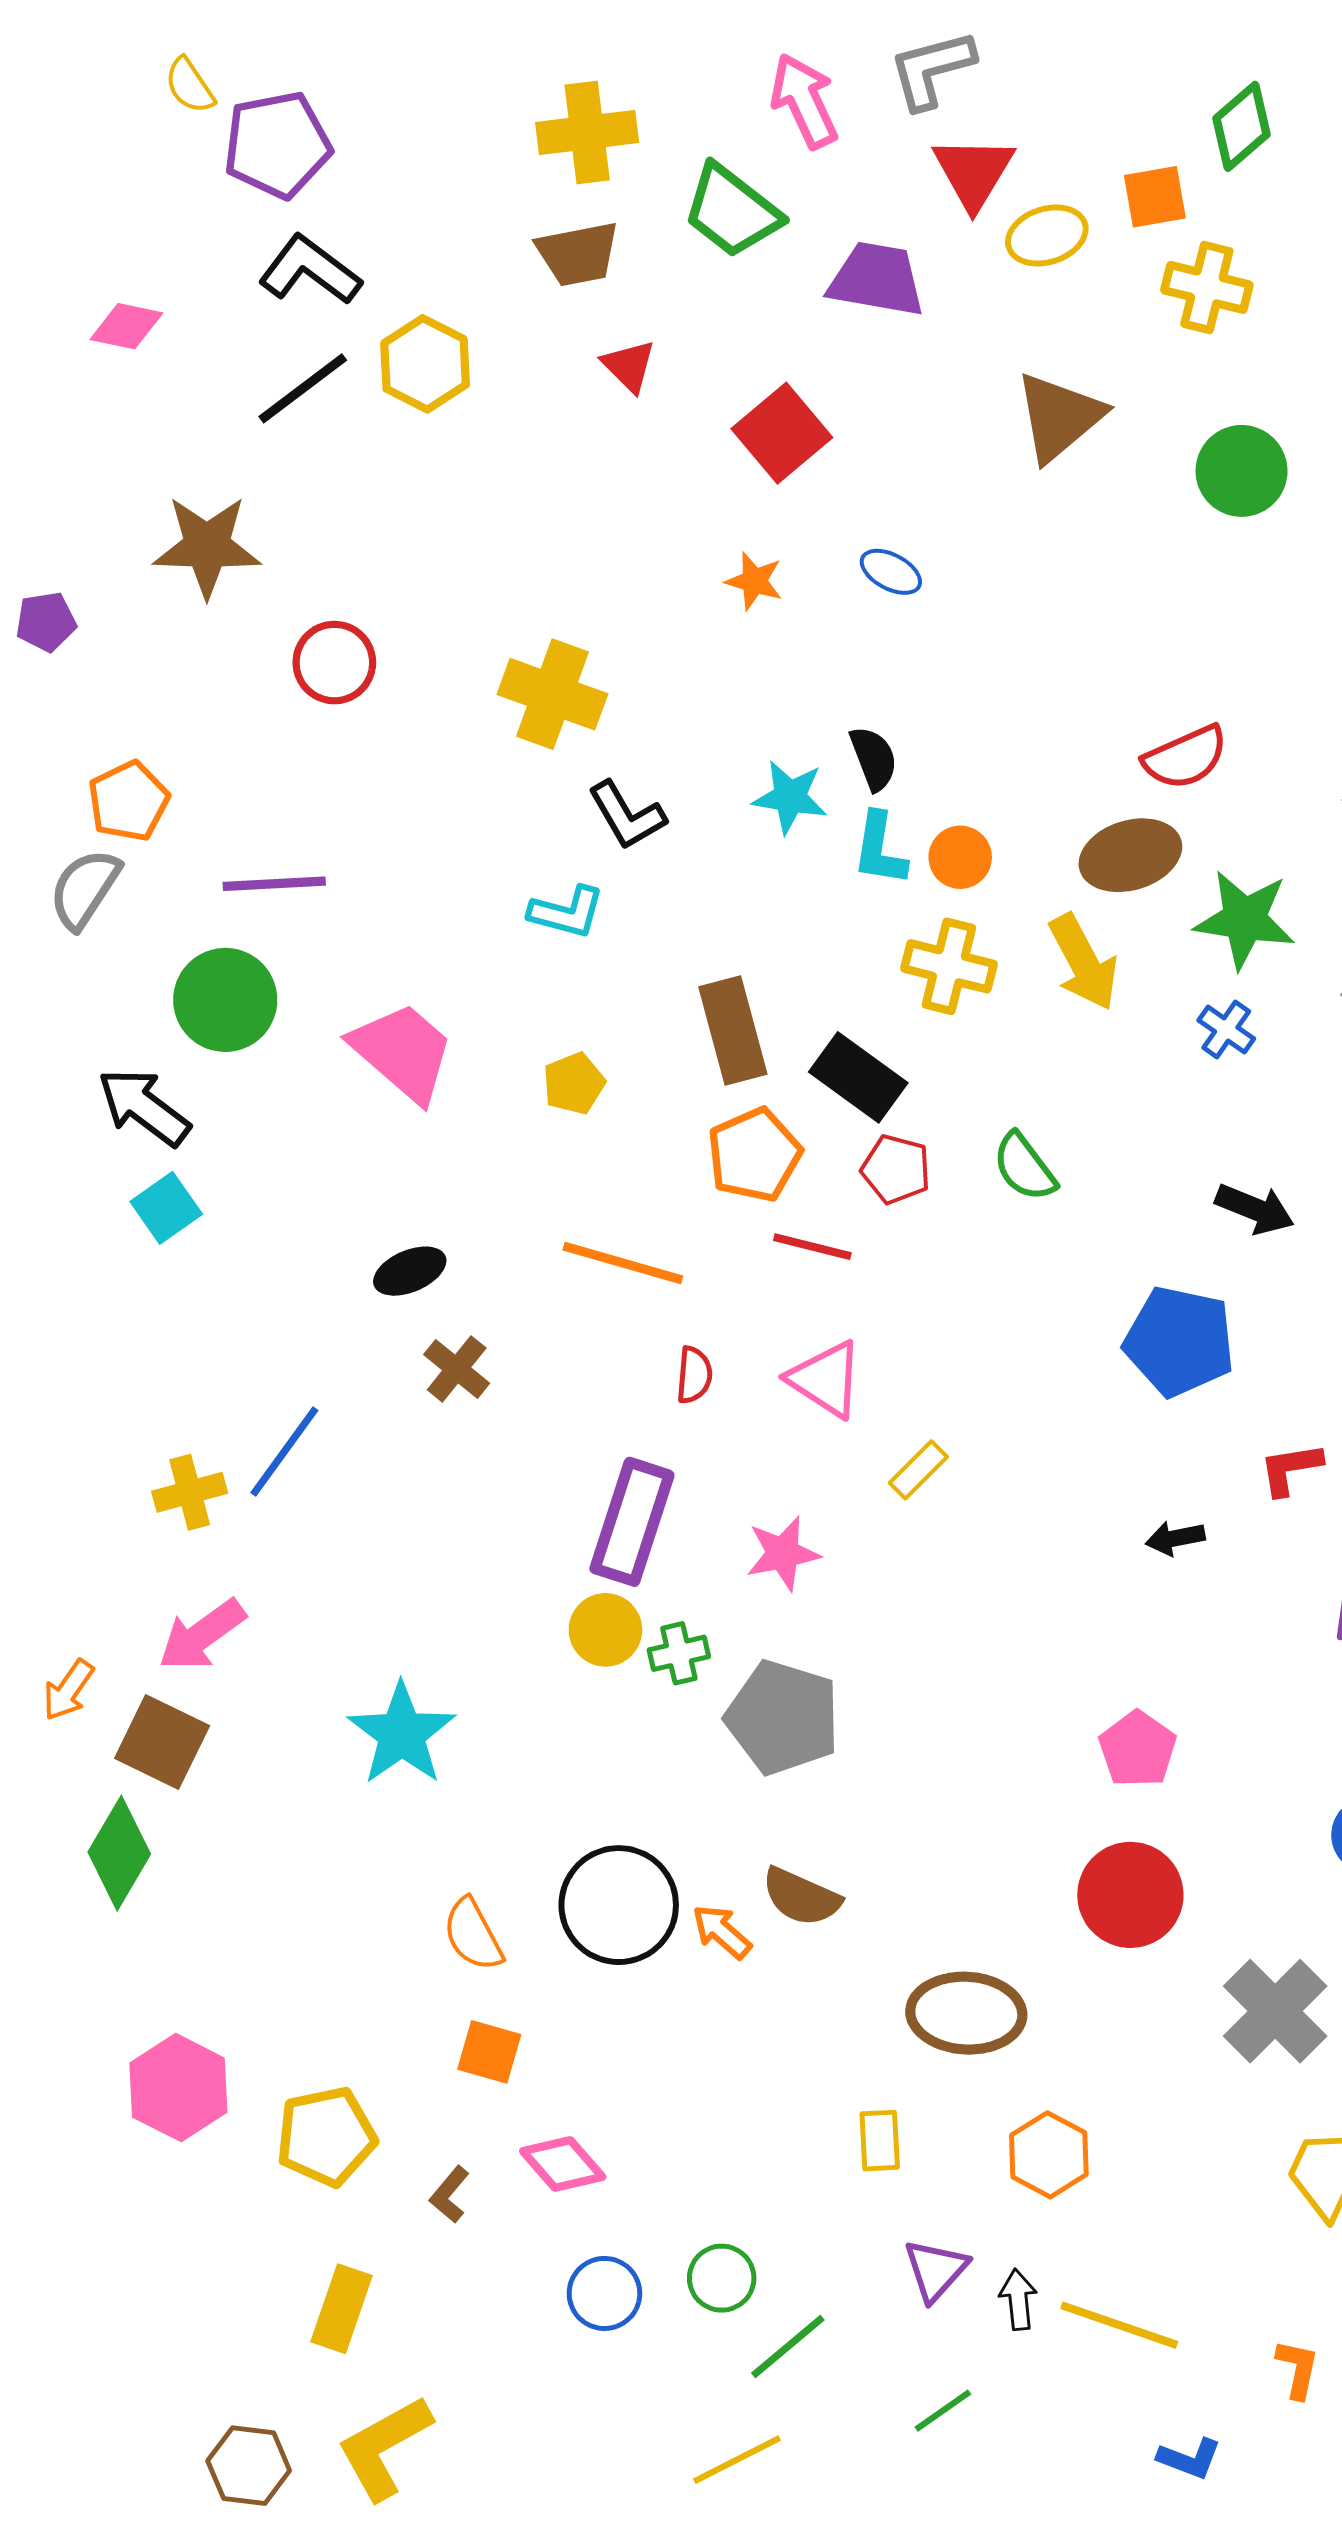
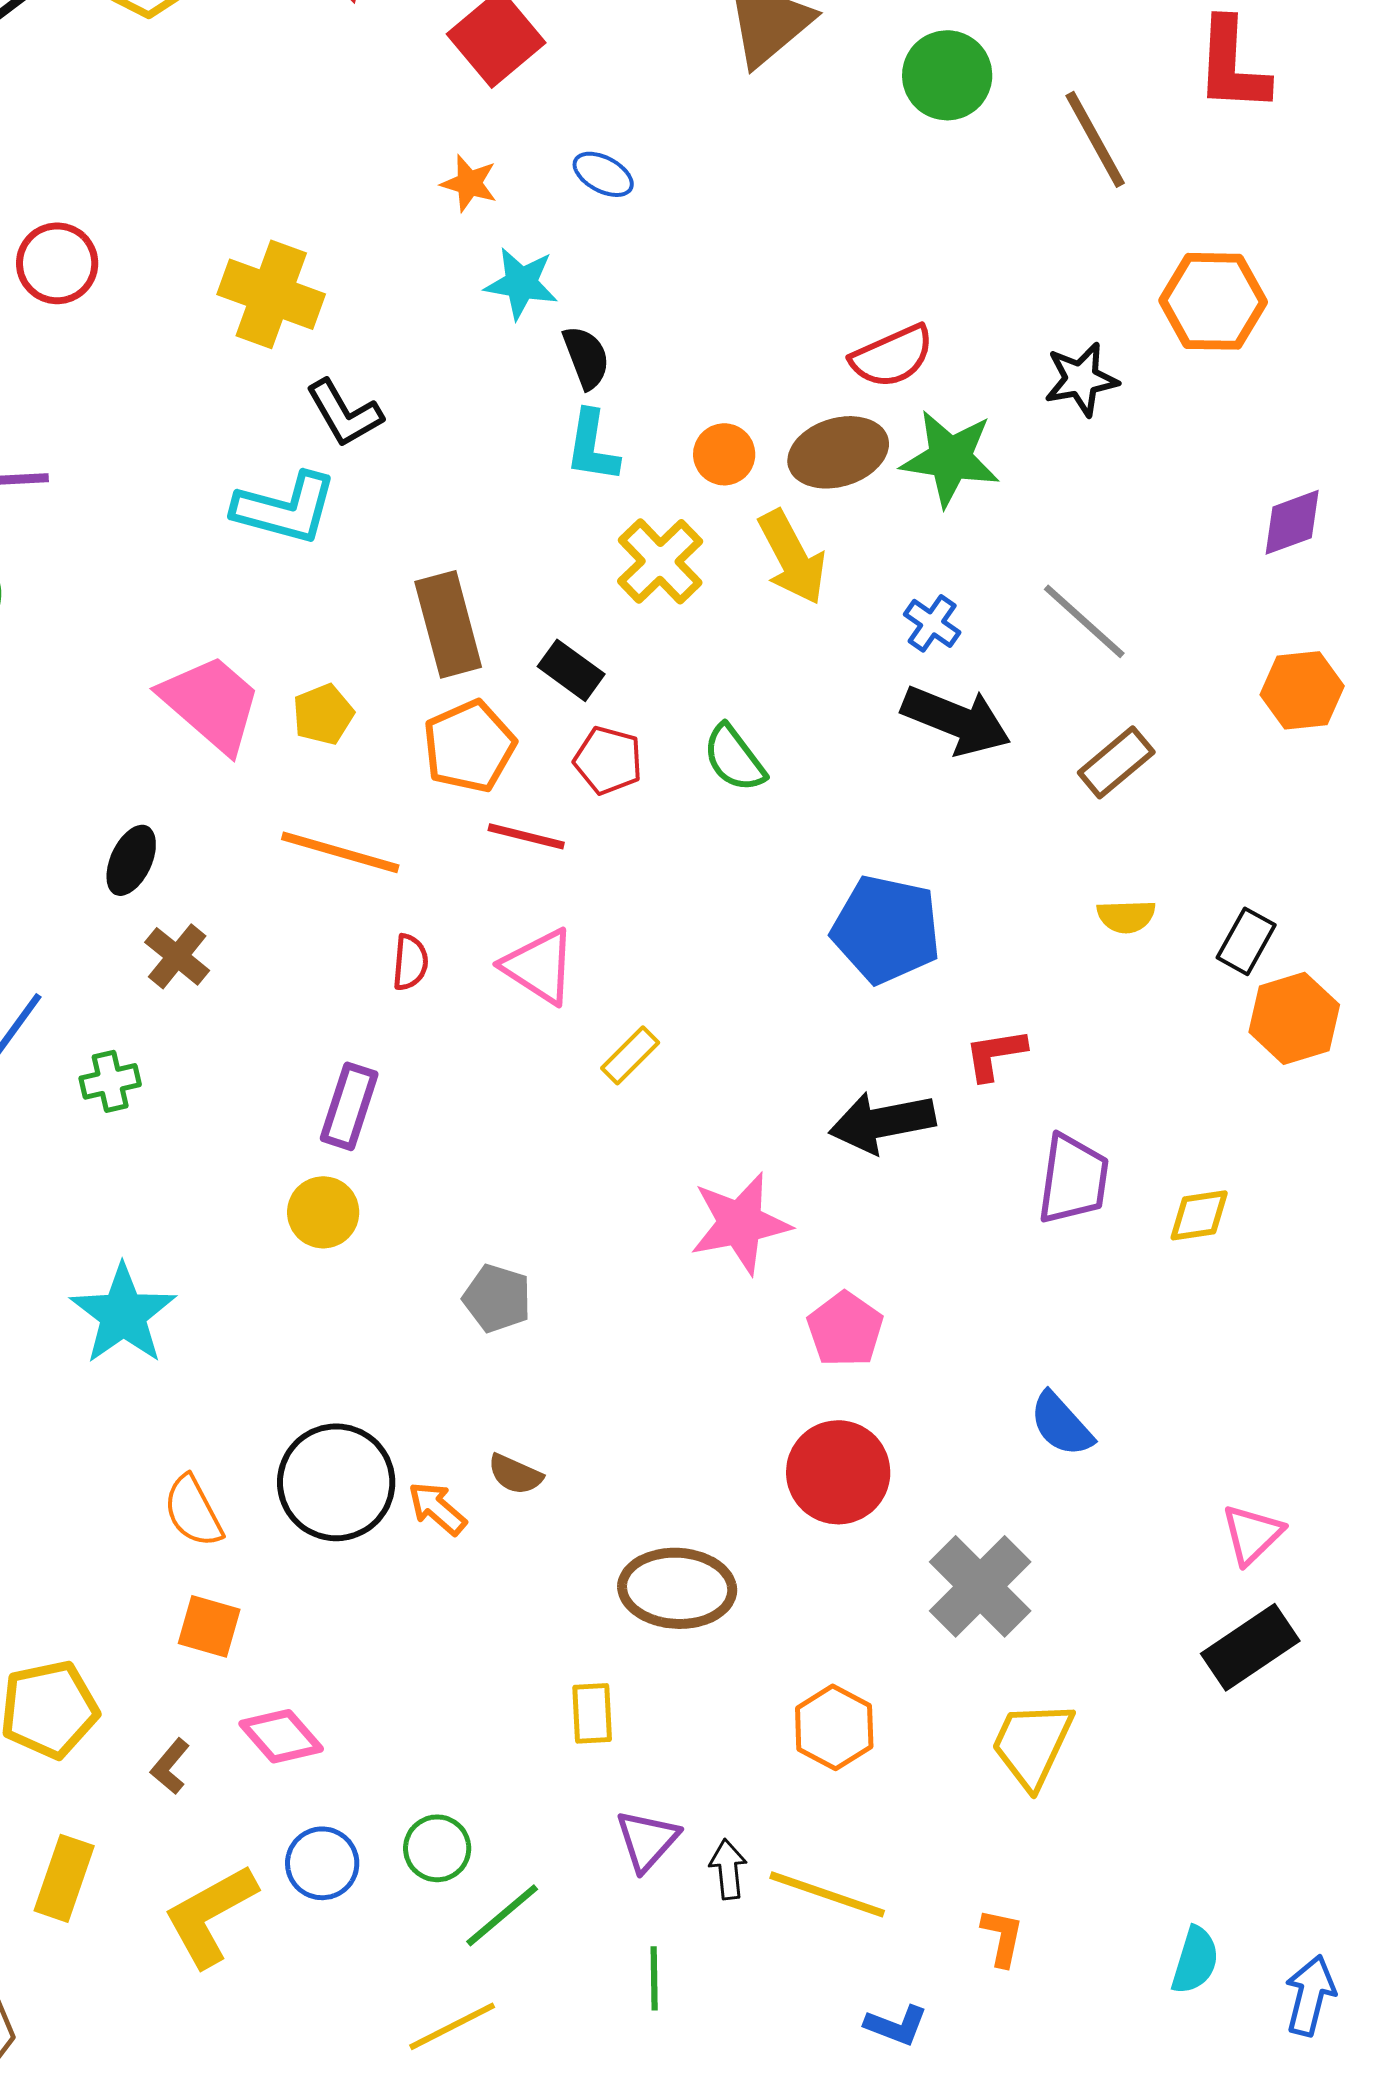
cyan star: (790, 797) -> (521, 283), moved
orange circle: (960, 857) -> (724, 454), moved
cyan L-shape: (567, 912) -> (285, 508), size x1.4
green star: (1245, 919) -> (950, 458), moved
yellow cross: (949, 966) -> (660, 561), turned 32
pink trapezoid: (403, 1052) -> (211, 703), moved
black rectangle: (858, 1077) -> (571, 670), size x0.7
yellow pentagon: (574, 1084) -> (323, 714), moved
black arrow: (1255, 1209) -> (956, 720), moved, size x1.4
black ellipse: (410, 1271) -> (131, 860), turned -42
purple rectangle: (632, 1522) -> (349, 1106), size x0.7
black arrow: (1175, 1538) -> (882, 1122), size x1.8
pink star: (783, 1553) -> (740, 1223), moved, size x1.4
green cross: (679, 1653) -> (110, 1081), moved
gray pentagon: (783, 1718) -> (497, 1298), size x0.6
brown semicircle: (801, 1897) -> (515, 1474), size x0.7
orange hexagon: (1049, 2155) -> (834, 1727), moved
green line: (943, 2411) -> (654, 1978), turned -56
yellow L-shape: (384, 2447) -> (210, 1915), moved

